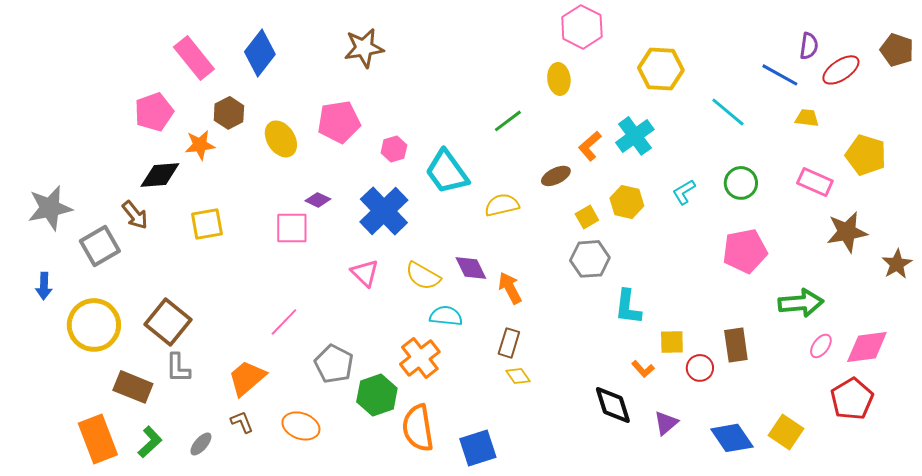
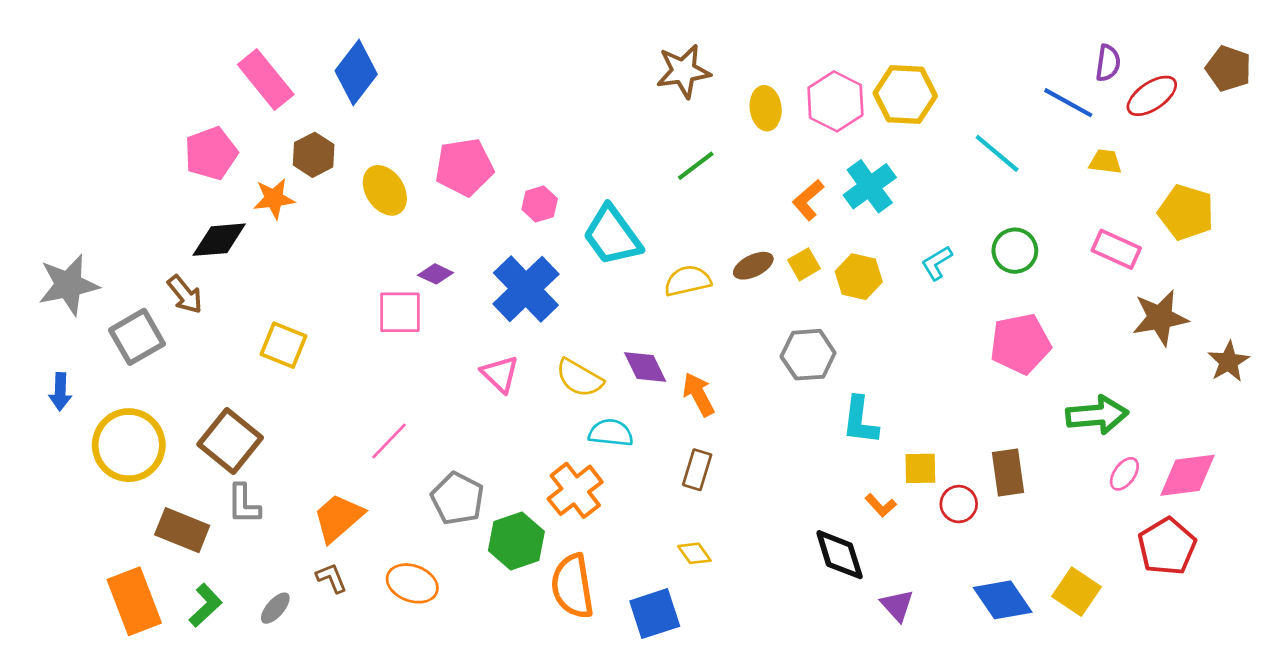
pink hexagon: (582, 27) -> (835, 101), moved
brown star: (364, 48) -> (683, 71), moved
brown ellipse: (556, 176) -> (753, 266), moved
yellow square: (587, 217) -> (804, 264), moved
yellow square: (207, 224) -> (284, 345), moved, turned 32
yellow diamond: (518, 376) -> (694, 553), moved
purple triangle: (666, 423) -> (897, 605), moved, turned -32

